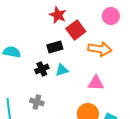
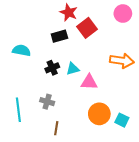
black rectangle: (55, 47) -> (59, 36), moved
orange arrow: (100, 49) -> (122, 61), moved
pink triangle: (96, 83) -> (89, 82), moved

